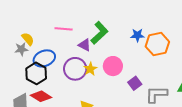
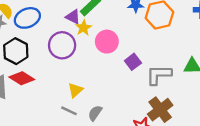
blue ellipse: (44, 58) -> (27, 18), moved
yellow star: (90, 69) -> (84, 28), moved

